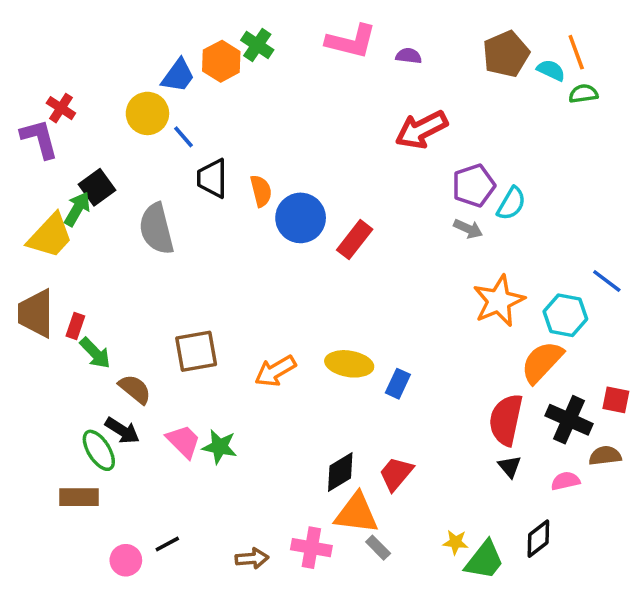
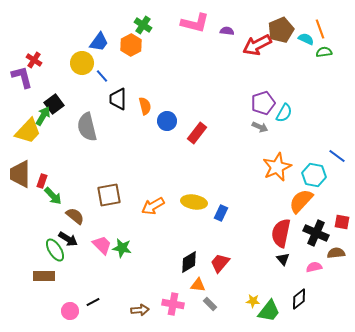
orange hexagon: (221, 61) -> (131, 45), moved
red arrow: (421, 130) -> (257, 45), moved
blue circle: (301, 218) -> (167, 121), size x0.7
orange triangle: (356, 513) -> (198, 285), size x0.6

